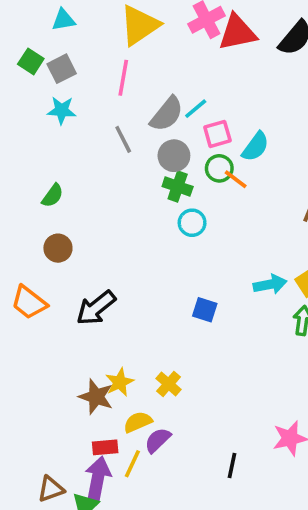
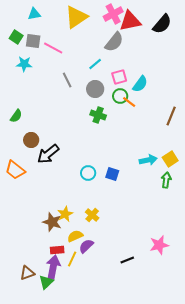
gray square: (62, 69) -> (33, 41), turned 35
pink line: (123, 78) -> (53, 48), moved, turned -72
cyan line: (196, 109) -> (95, 64), moved
cyan star: (62, 110) -> (24, 64), moved
gray semicircle: (167, 114) -> (114, 42), moved
green cross: (178, 186) -> (98, 115), moved
green semicircle: (53, 196) -> (16, 116), moved
cyan circle: (192, 223) -> (88, 173), moved
black arrow: (96, 308) -> (48, 154), moved
black line: (232, 466) -> (127, 260), turned 56

